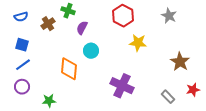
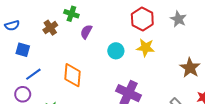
red hexagon: (123, 16) -> (142, 19), moved
blue semicircle: (21, 17) -> (12, 25), moved
cyan circle: (91, 51) -> (116, 51), moved
blue line: (23, 65) -> (33, 74), moved

